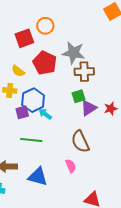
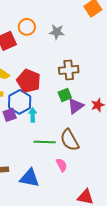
gray star: (73, 53) -> (57, 32), moved, size x0.7
red pentagon: (45, 63) -> (29, 81), moved
cyan arrow: (45, 114) -> (33, 115), turned 56
green line: (31, 140) -> (45, 142), moved

